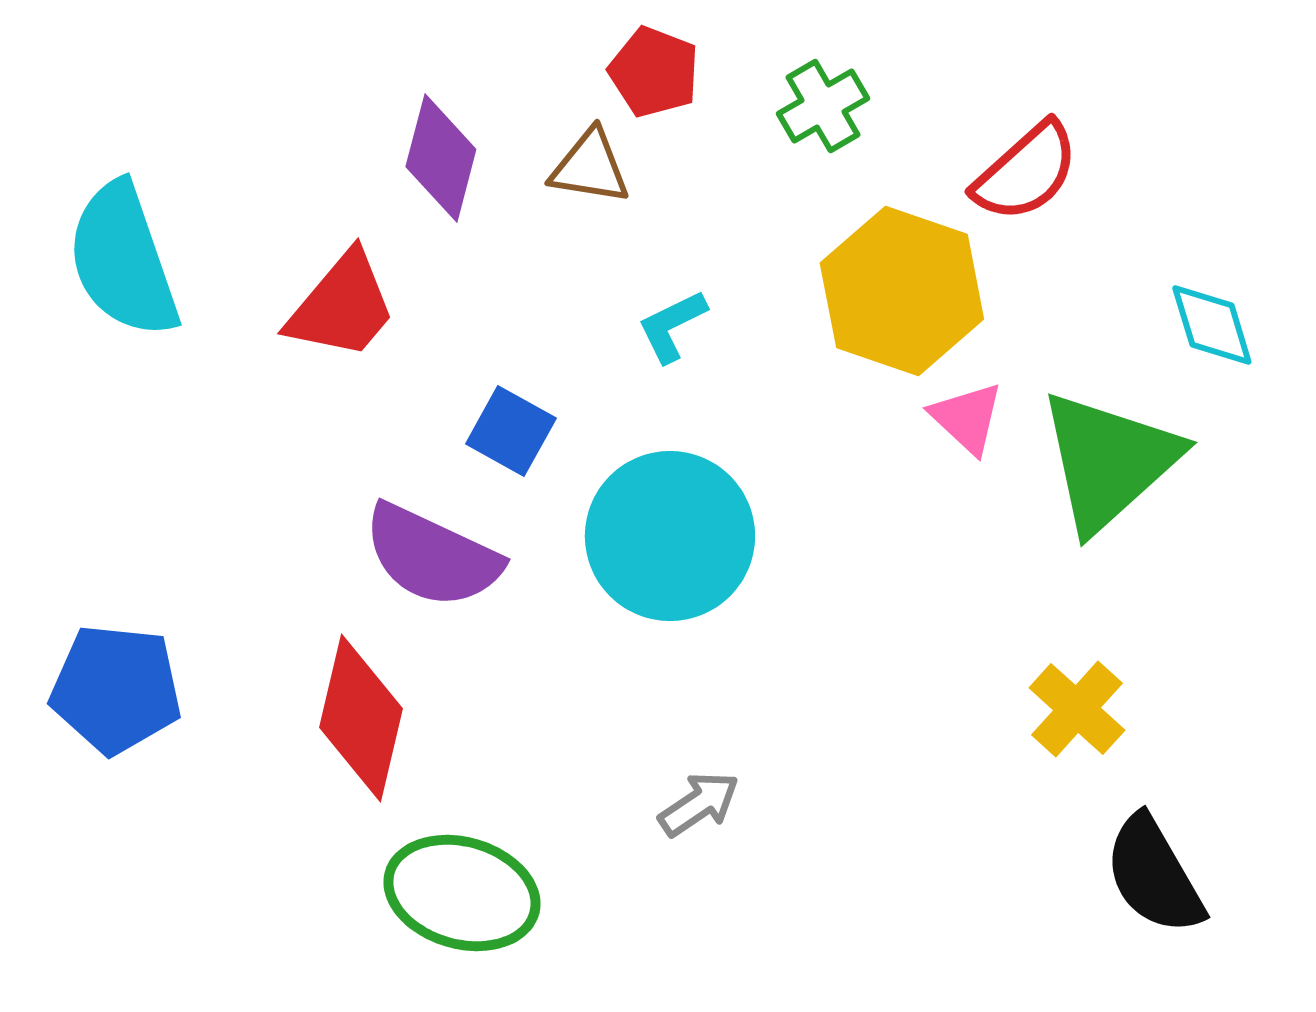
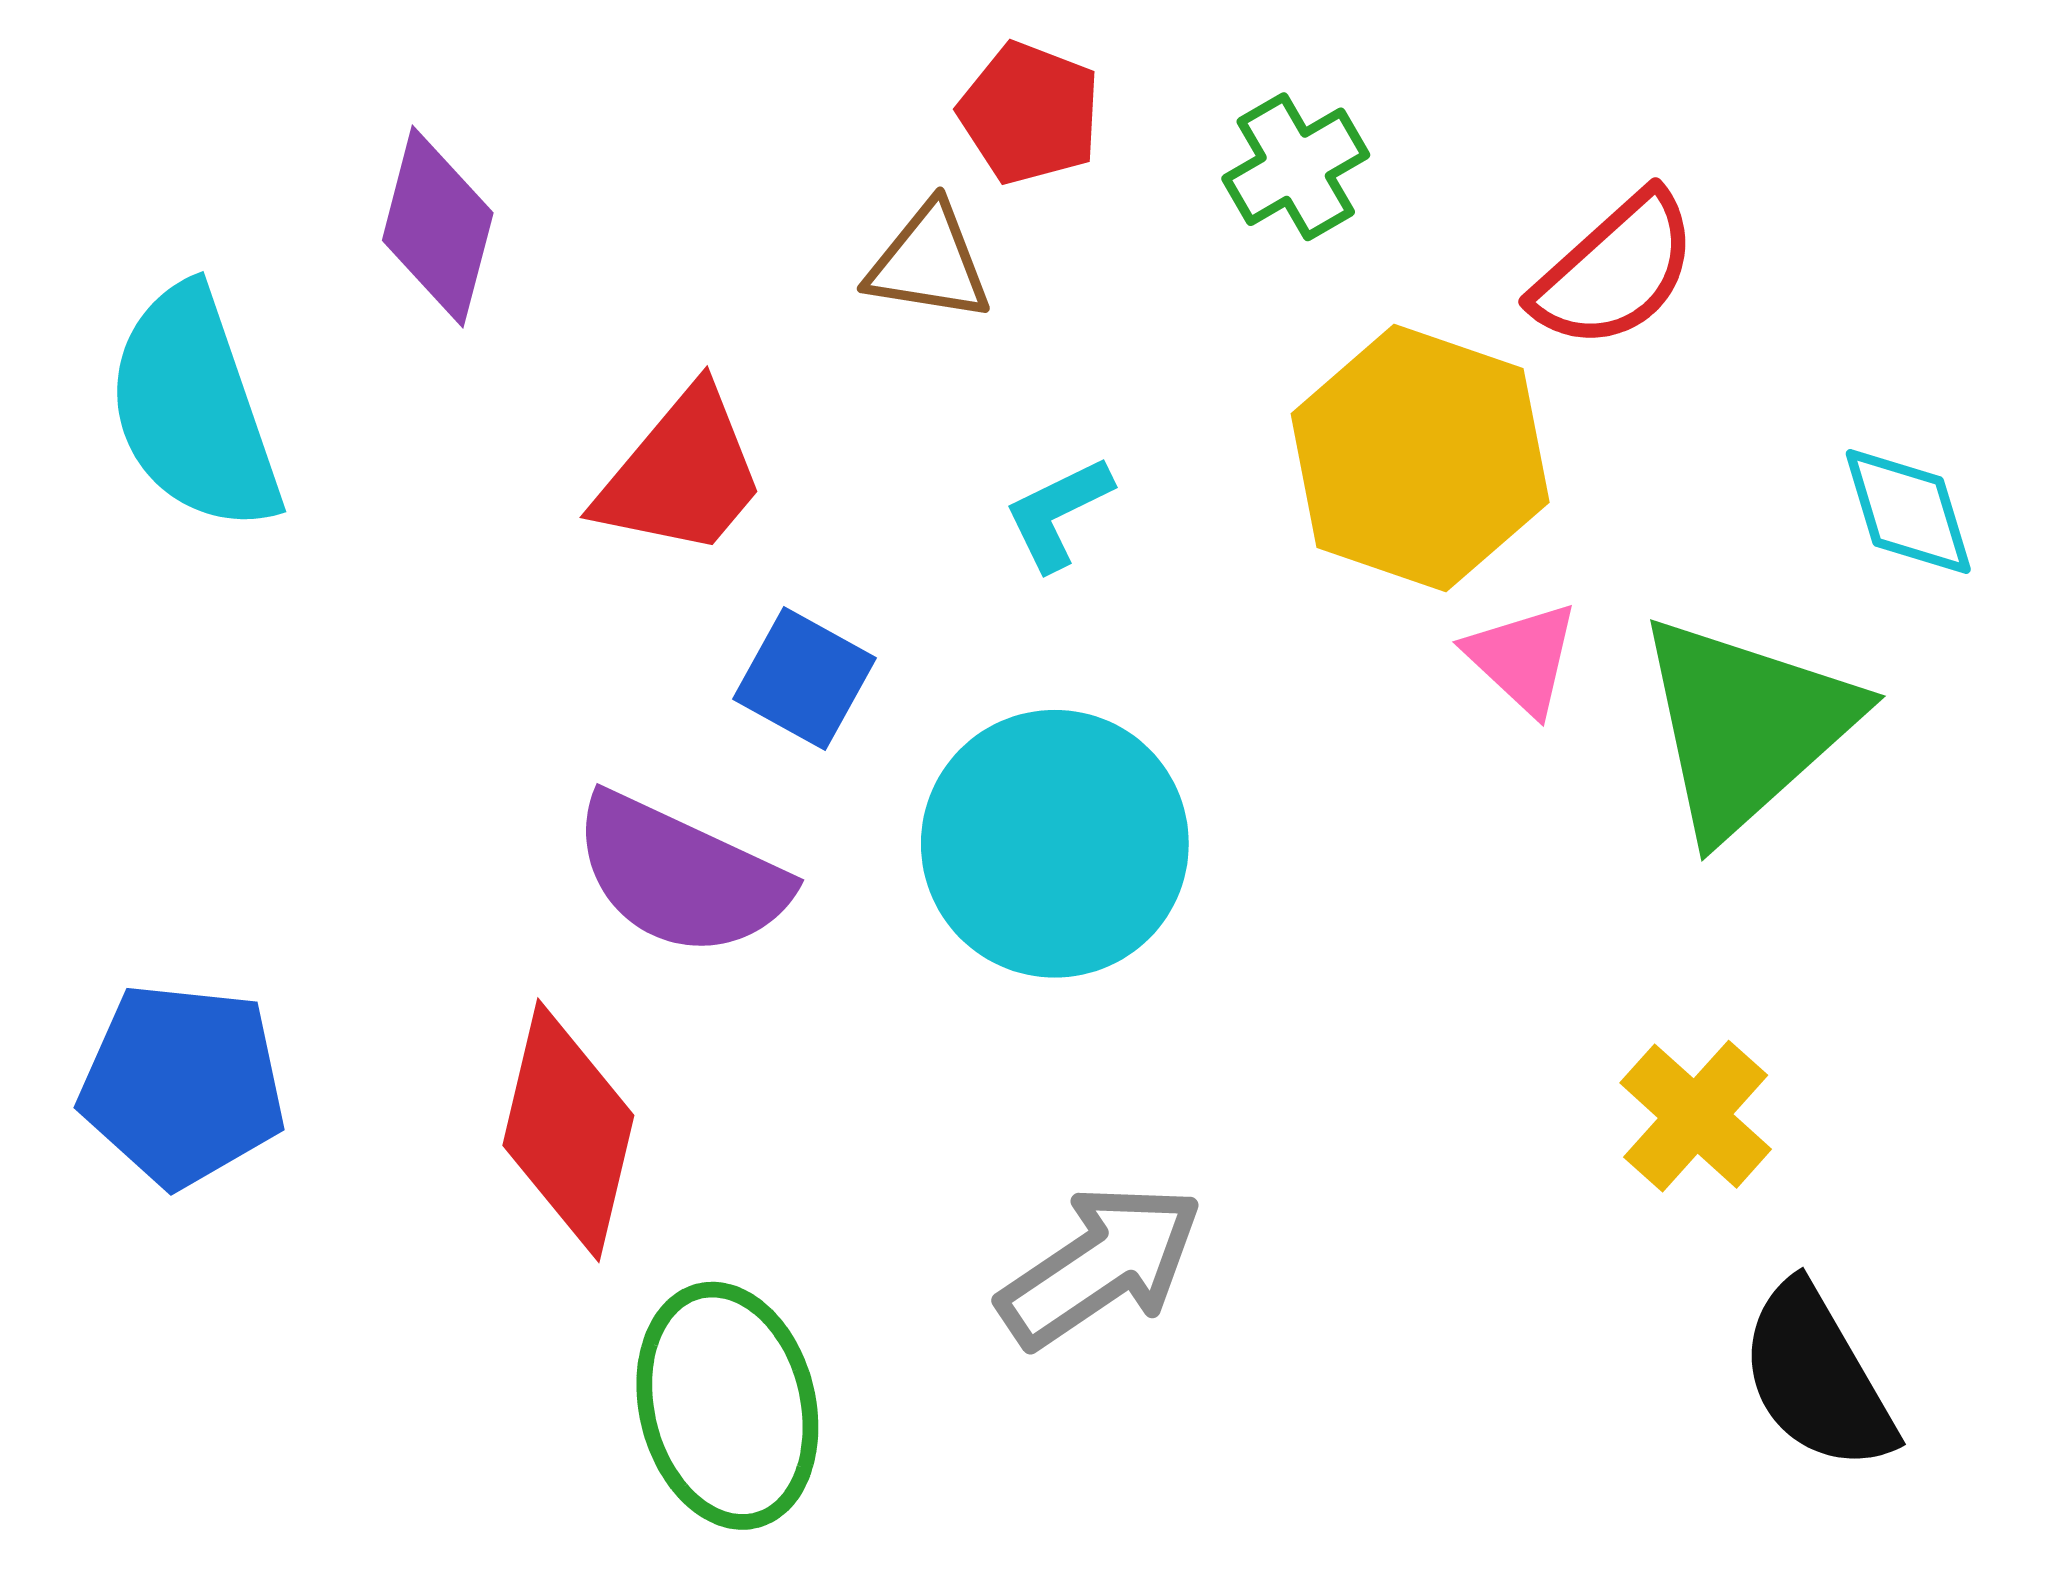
purple diamond: (441, 158) -> (438, 227), moved
red trapezoid: (342, 306) -> (682, 474), moved
gray arrow: (699, 804) -> (1101, 1266), size x1.6
green ellipse: (462, 893) -> (727, 1406), turned 60

